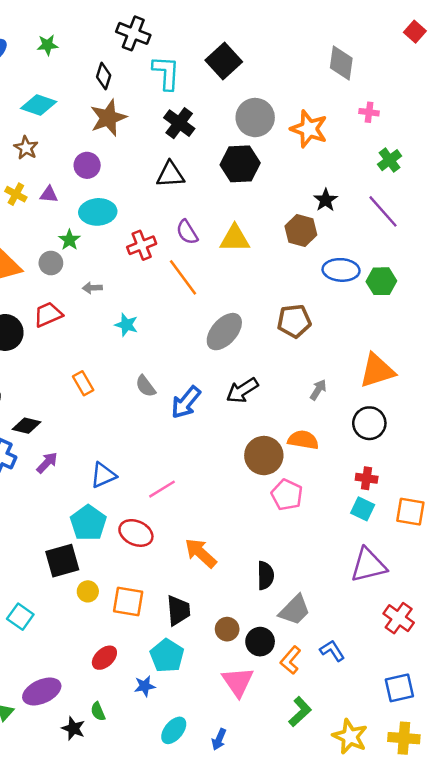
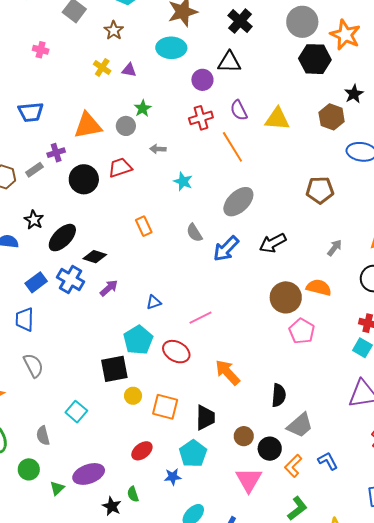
black hexagon: (240, 164) -> (315, 59), moved
purple circle: (87, 165) -> (202, 80), moved
cyan ellipse: (98, 212) -> (171, 48), moved
gray ellipse: (224, 332) -> (238, 202), moved
blue triangle: (103, 475) -> (154, 302), size x0.7

